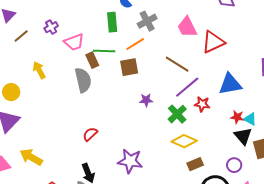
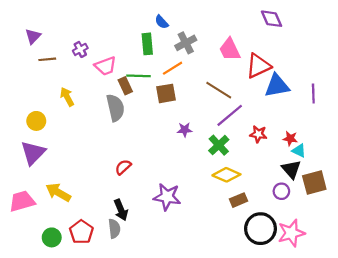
brown line: (21, 36) -> (47, 59), turned 35
blue triangle: (230, 84) -> (277, 86), moved
red star: (202, 104) -> (258, 134), moved
red star: (237, 117) -> (290, 138), moved
purple circle: (234, 165) -> (281, 191), moved

